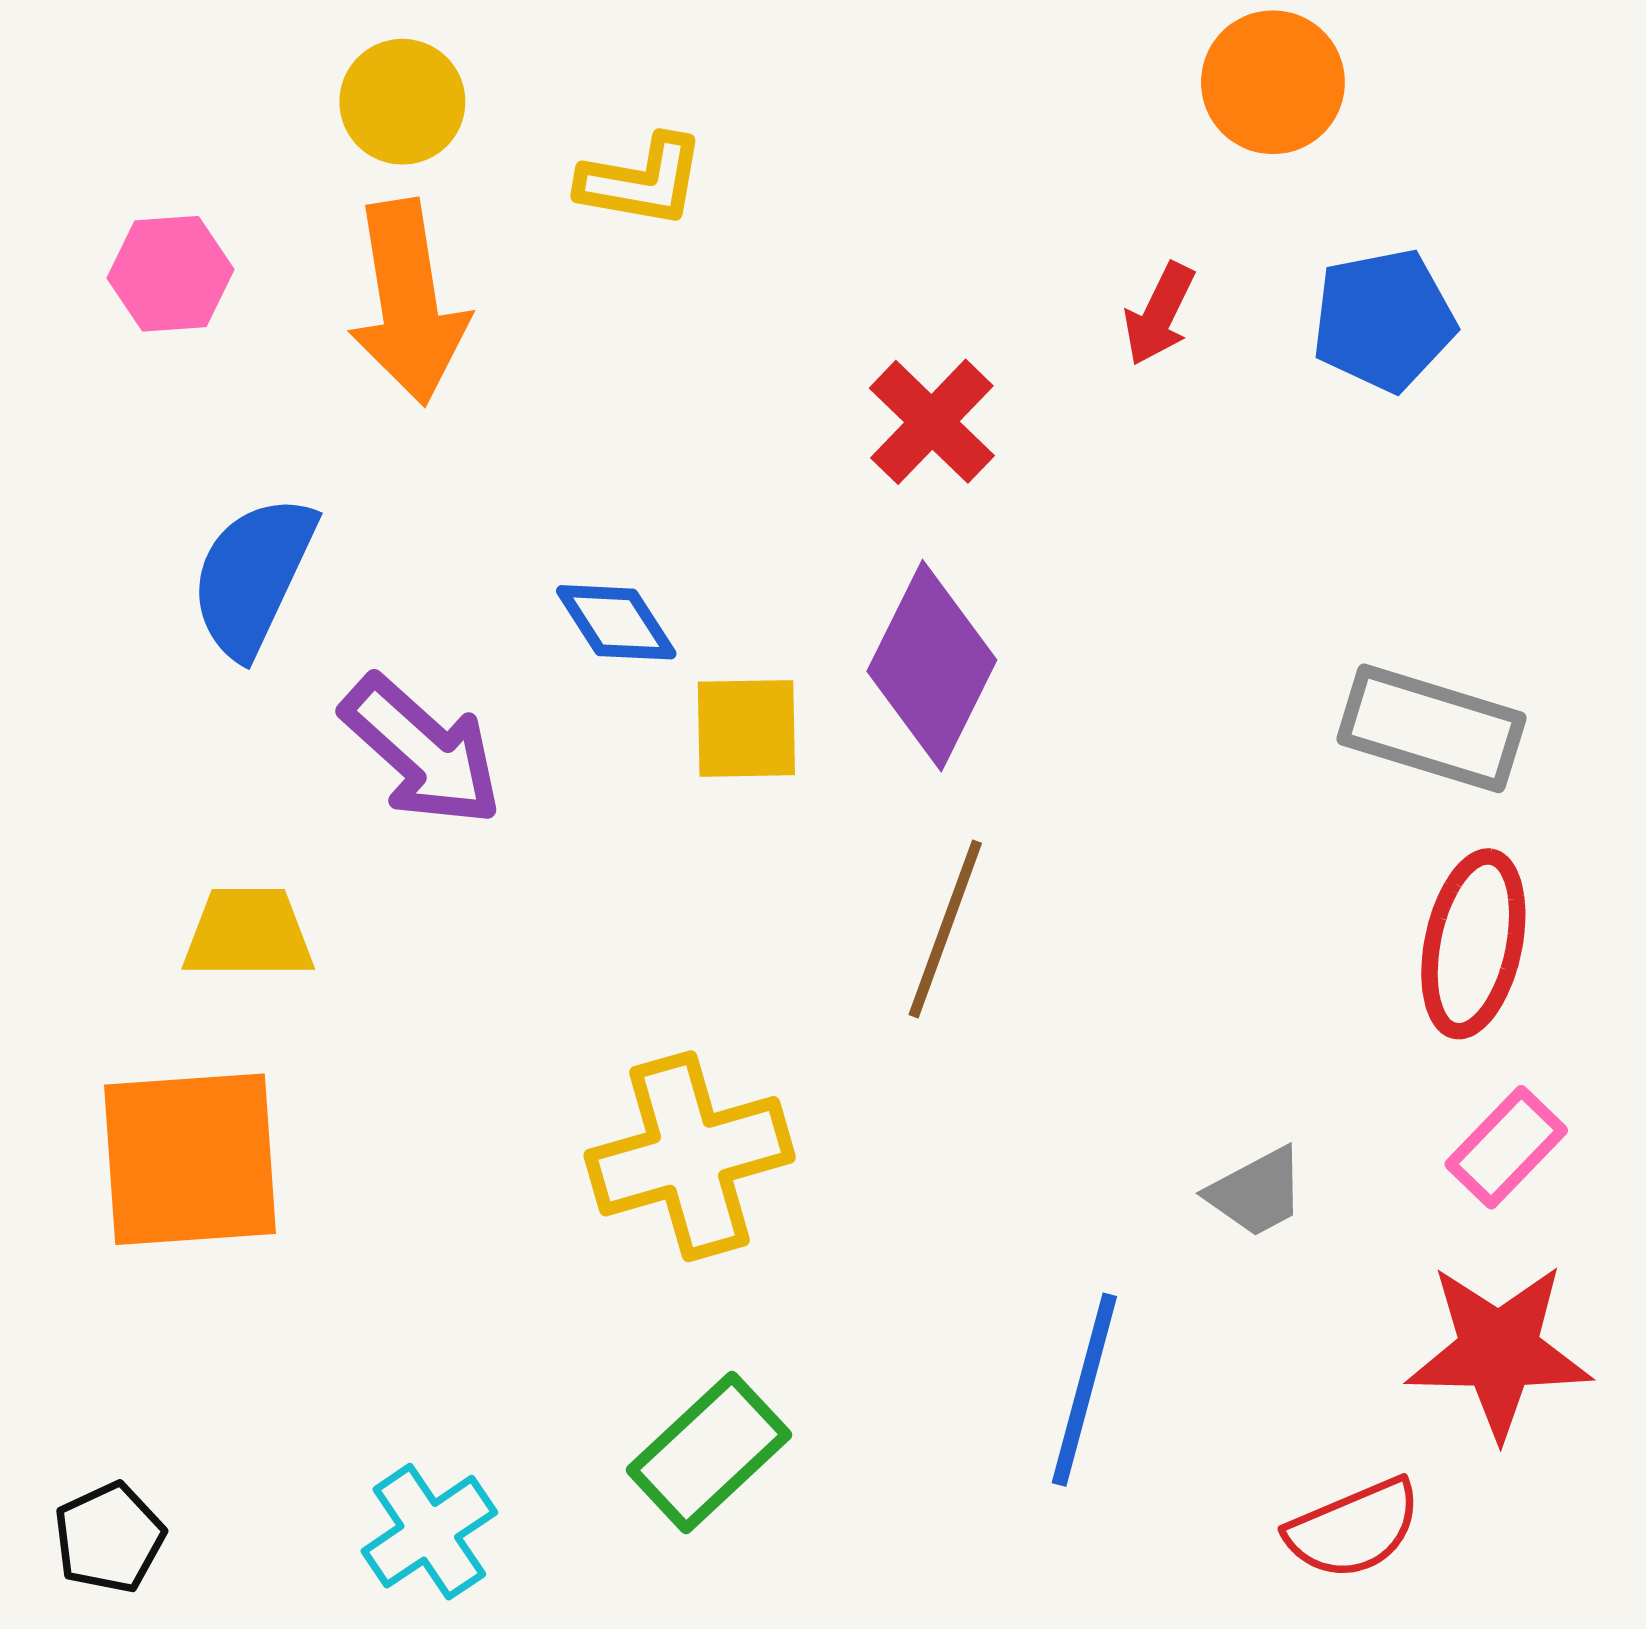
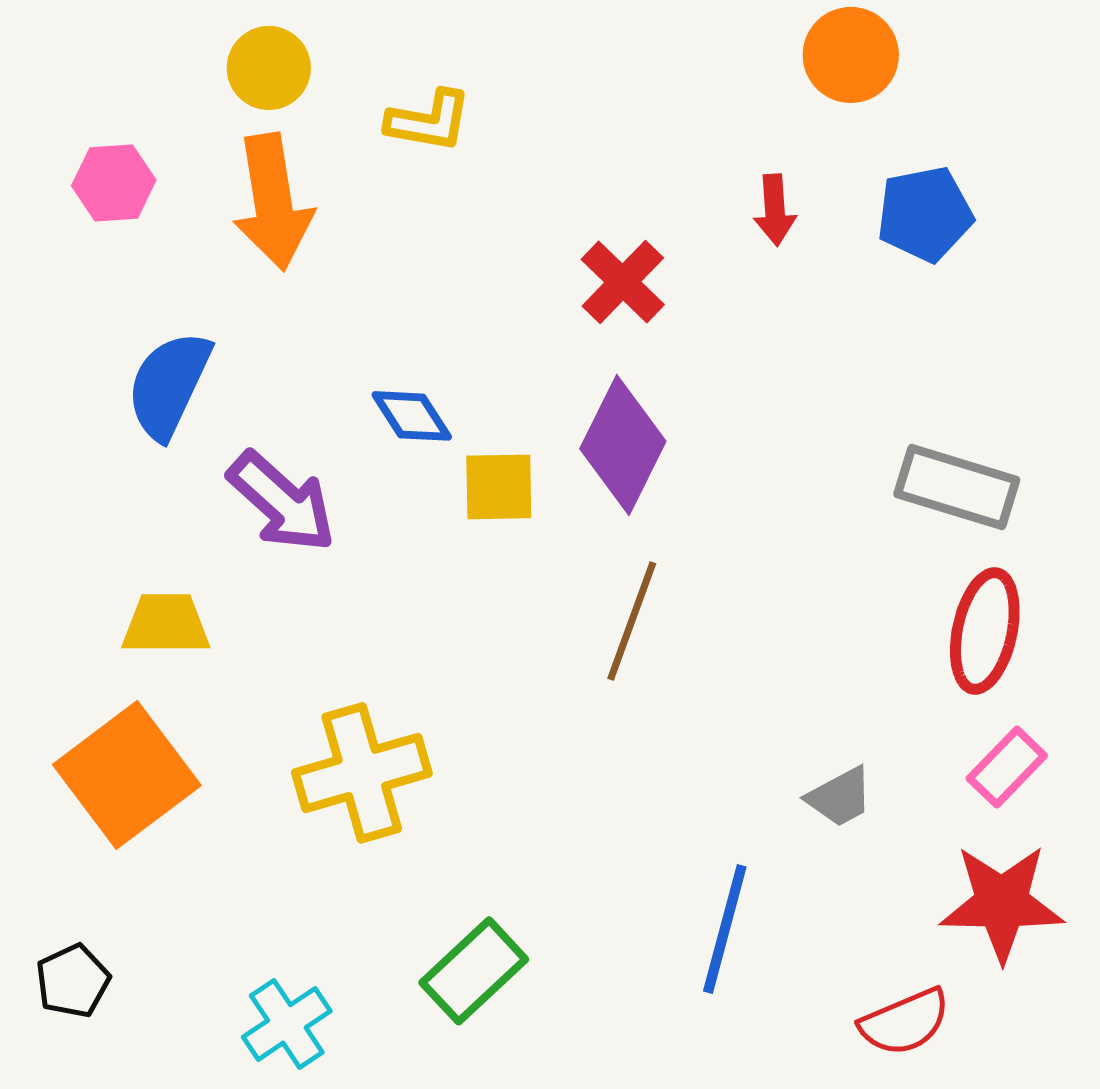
red arrow: (1159, 314) -> (775, 210), turned -30
yellow cross: (690, 1156) -> (362, 773), moved
orange square: (190, 1159) -> (127, 775), turned -33
black pentagon: (109, 1538) -> (73, 981), moved

